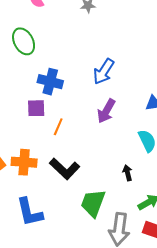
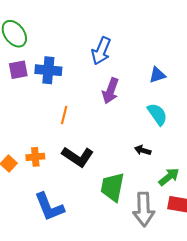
purple square: (36, 108) -> (18, 70), moved
orange cross: (24, 162) -> (35, 157), size x0.7
black arrow: (128, 173) -> (143, 150), turned -49

